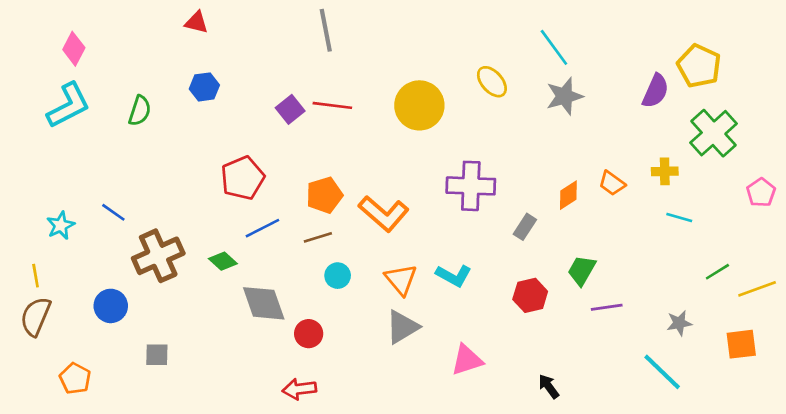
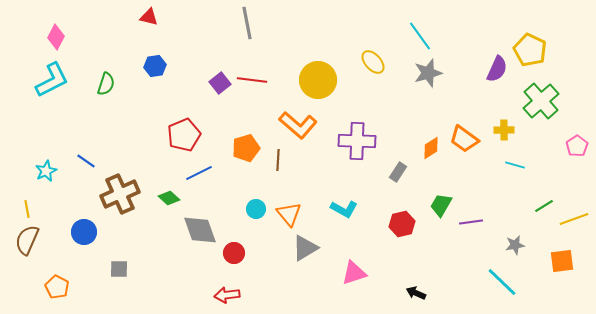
orange trapezoid: (612, 183) -> (464, 139), size x1.4
orange L-shape: (384, 214) -> (298, 125), moved
brown line: (318, 237) -> (278, 160), moved, turned -70
orange triangle: (401, 280) -> (289, 214), moved
purple line: (607, 307) -> (471, 222), moved
black arrow: (549, 386) -> (416, 293), turned -30

